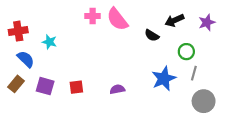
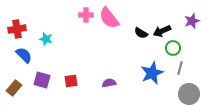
black arrow: (174, 20) -> (162, 31), moved
brown rectangle: (16, 84) -> (14, 88), moved

